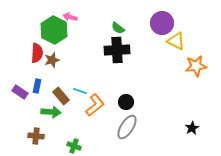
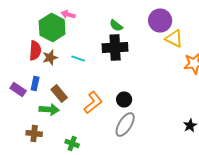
cyan line: (80, 91) -> (78, 58), moved

